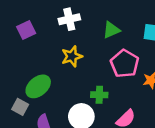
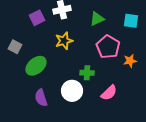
purple square: (26, 30) -> (37, 18), moved
gray square: (20, 107) -> (15, 47), moved

